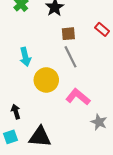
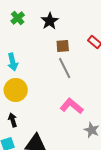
cyan arrow: (25, 57) -> (13, 62), moved
yellow circle: (46, 80) -> (16, 90), moved

